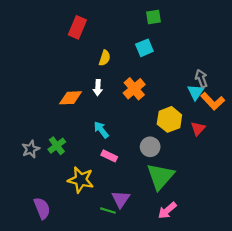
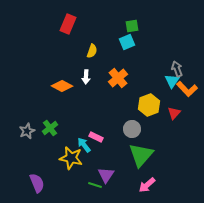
green square: (154, 17) -> (132, 26), moved
orange diamond: (70, 98) -> (62, 86), turned 30
cyan arrow: (101, 130) -> (84, 145), moved

